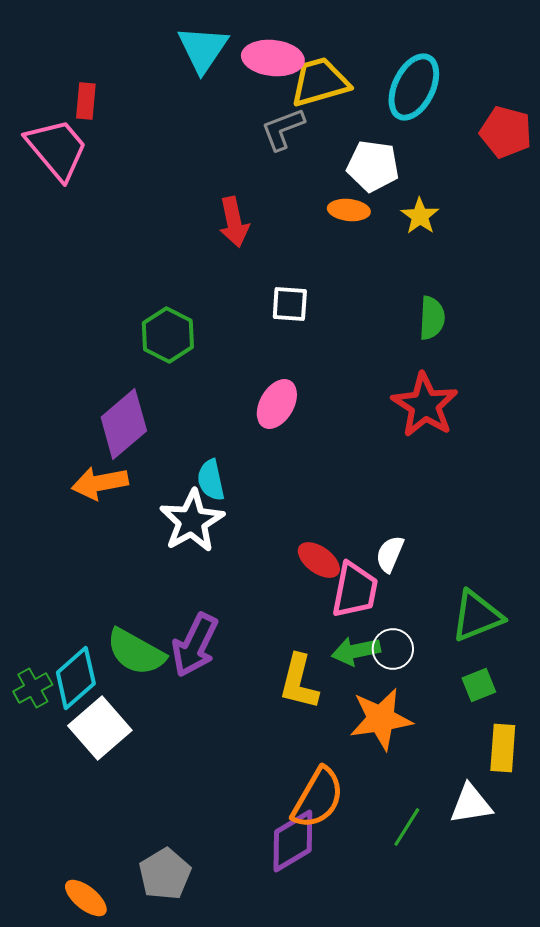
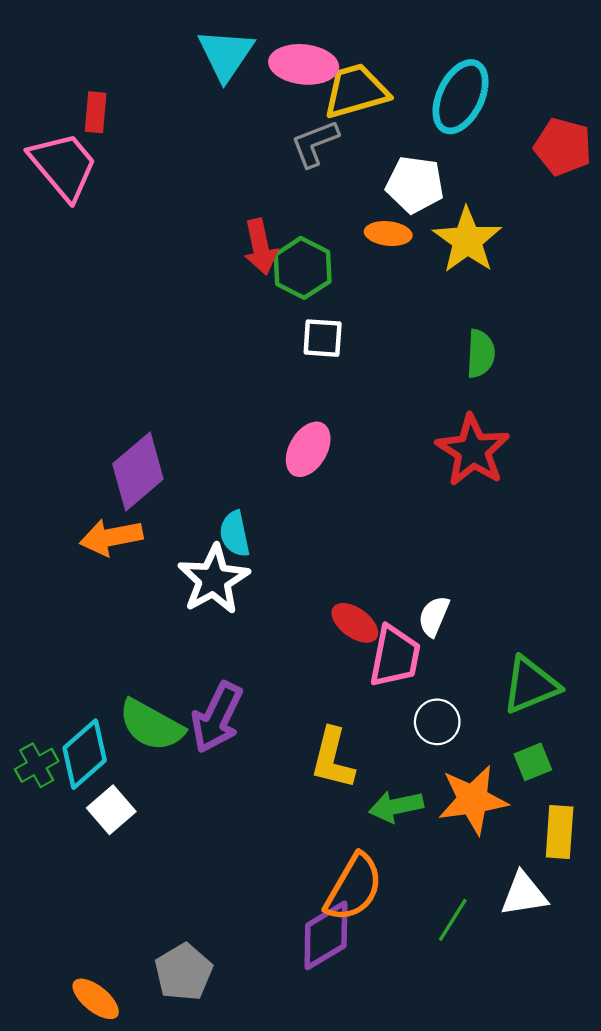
yellow star: (420, 216) -> (467, 240), size x1.6
green hexagon: (168, 335) -> (303, 268), moved
green arrow: (356, 651) -> (396, 806), moved
orange star: (381, 719) -> (473, 800), moved
white square: (100, 728) -> (111, 810), size x0.7

